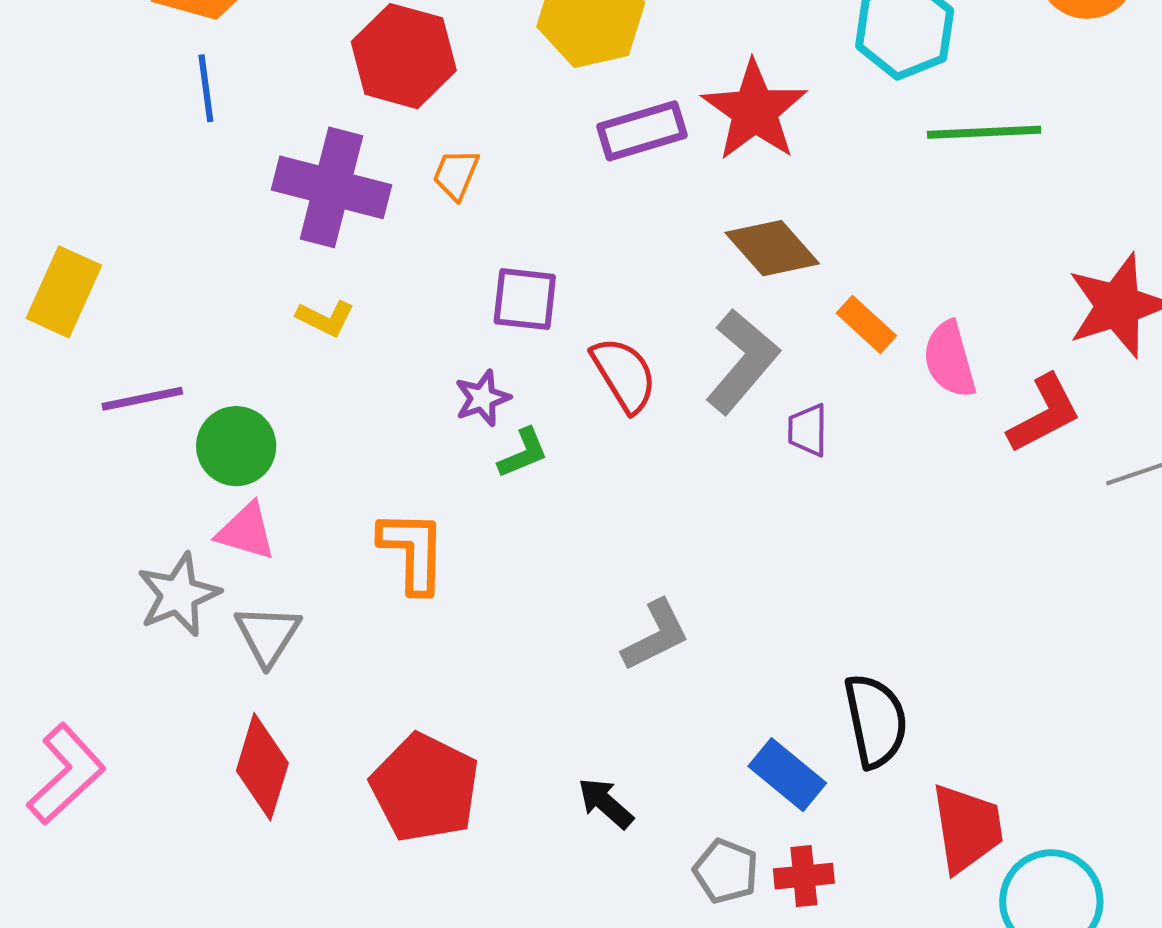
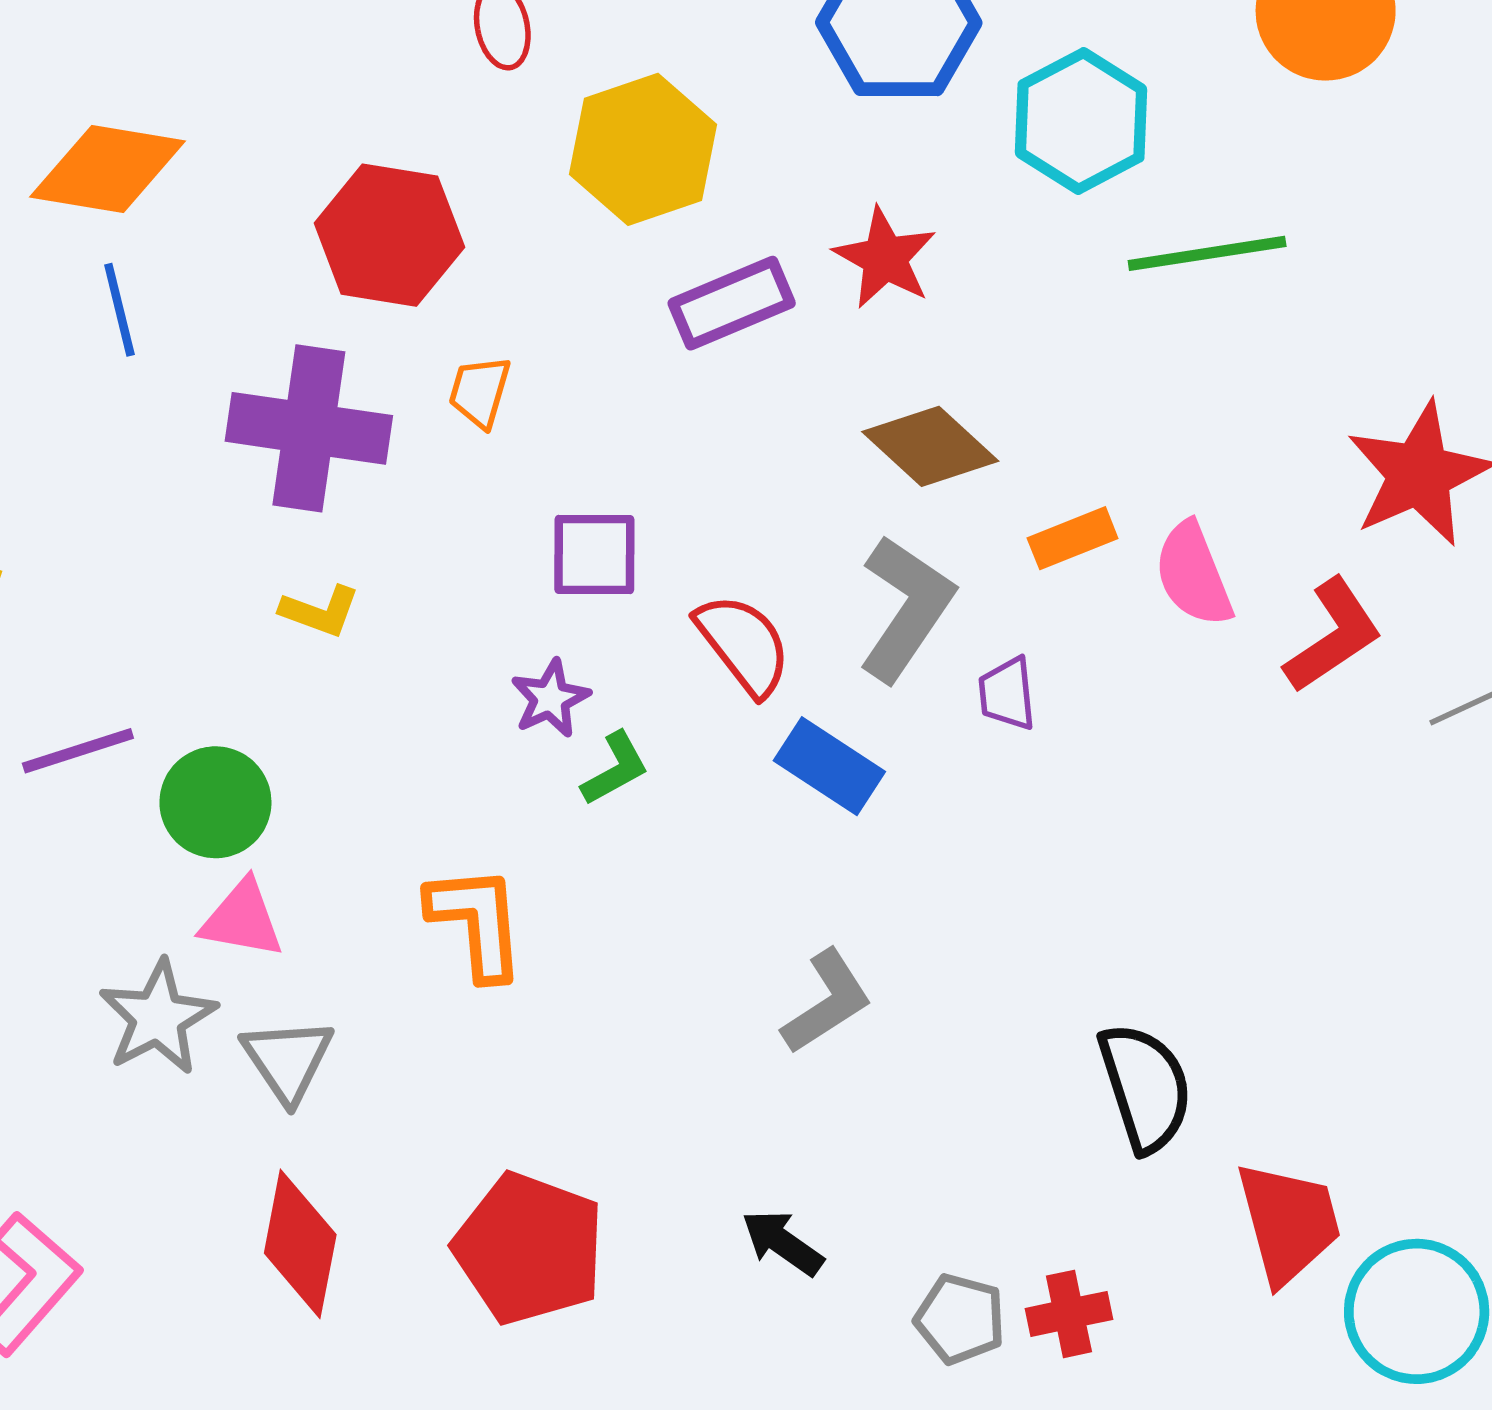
red star: (755, 111) -> (885, 258), size x0.7
orange rectangle: (866, 324) -> (1073, 538), turned -58
blue rectangle: (787, 775) -> (829, 766), moved

